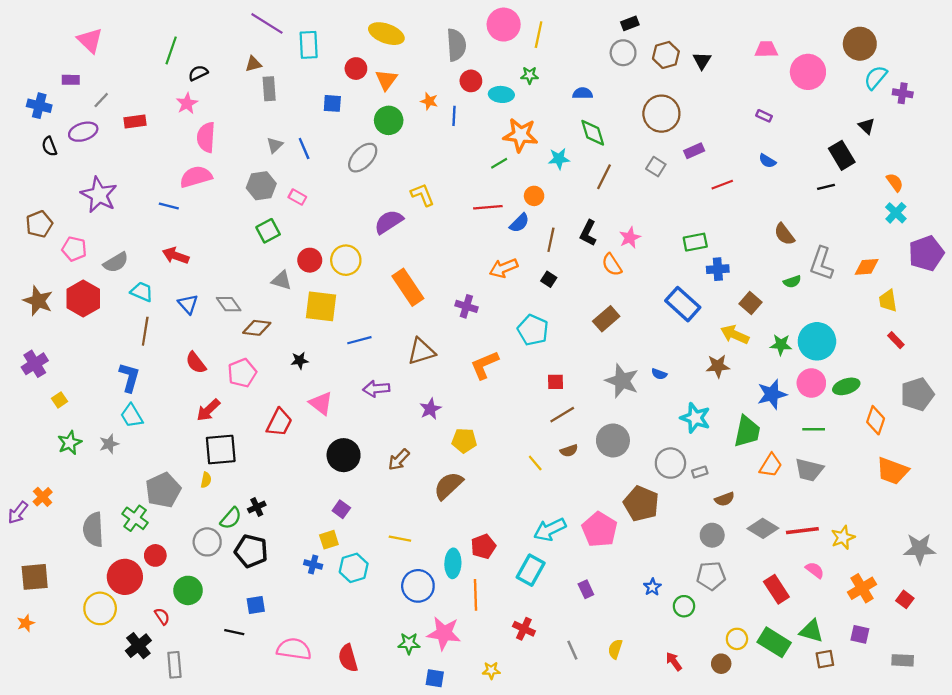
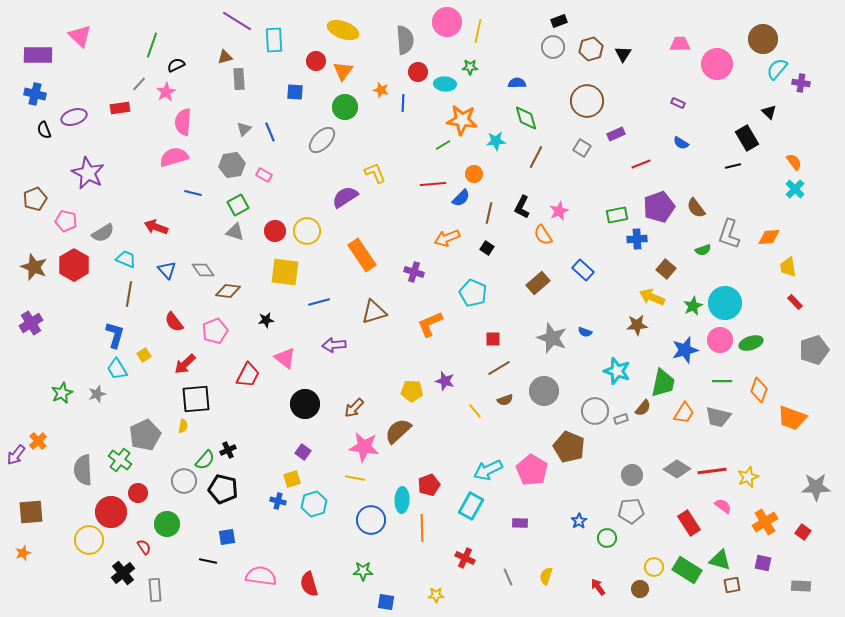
purple rectangle: (71, 80) -> (38, 55), moved, size x1.8
gray line: (101, 100) -> (139, 84), moved
blue line: (169, 206) -> (193, 193), moved
purple pentagon: (926, 253) -> (659, 207), moved
gray triangle: (282, 280) -> (235, 232), moved
blue rectangle: (683, 304) -> (583, 270), moved, size x0.7
green star: (781, 345) -> (693, 306), turned -30
yellow square: (59, 400) -> (144, 355), moved
purple star: (430, 409) -> (445, 381), moved, turned -30
orange diamond: (876, 420) -> (759, 390), moved
brown semicircle: (725, 499) -> (643, 408), moved, turned -30
purple rectangle: (586, 589) -> (520, 523), turned -63
pink star: (444, 633) -> (364, 447), moved

